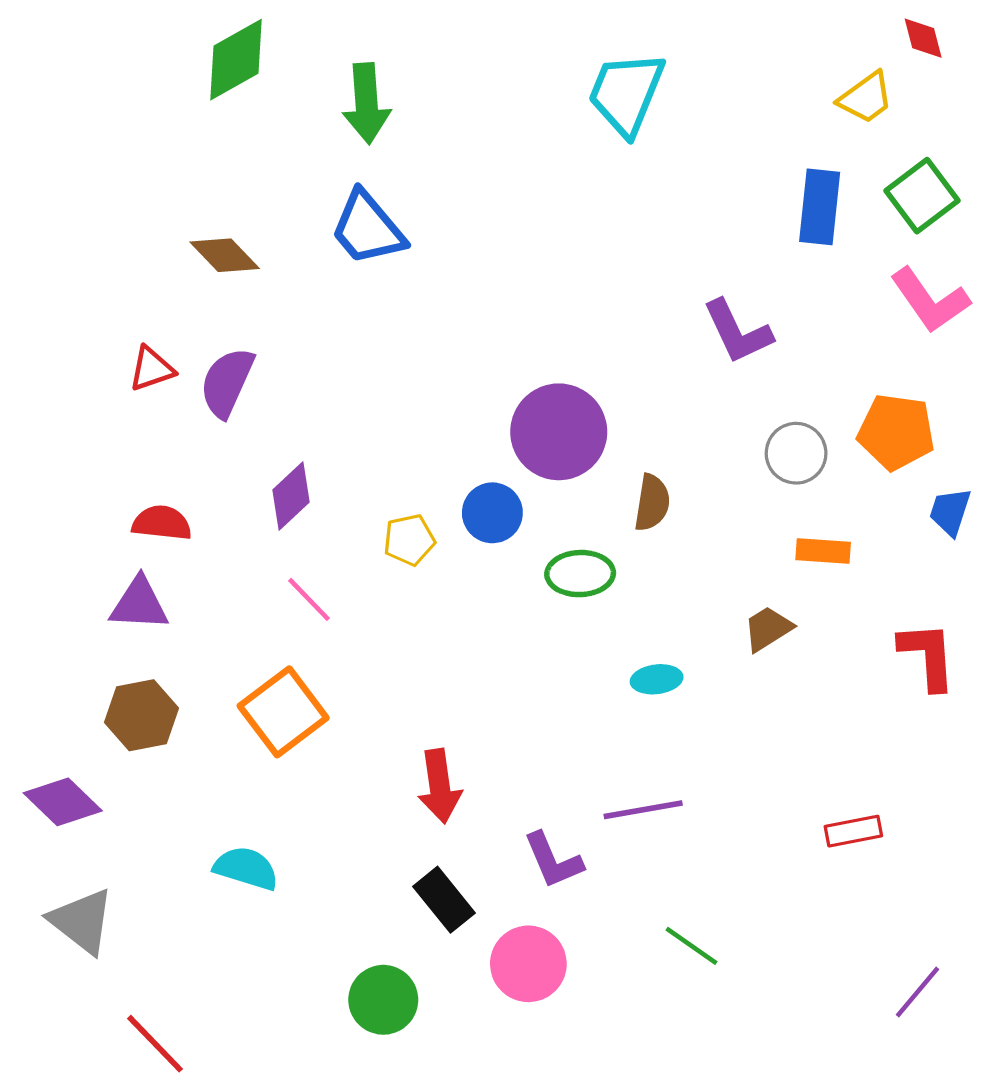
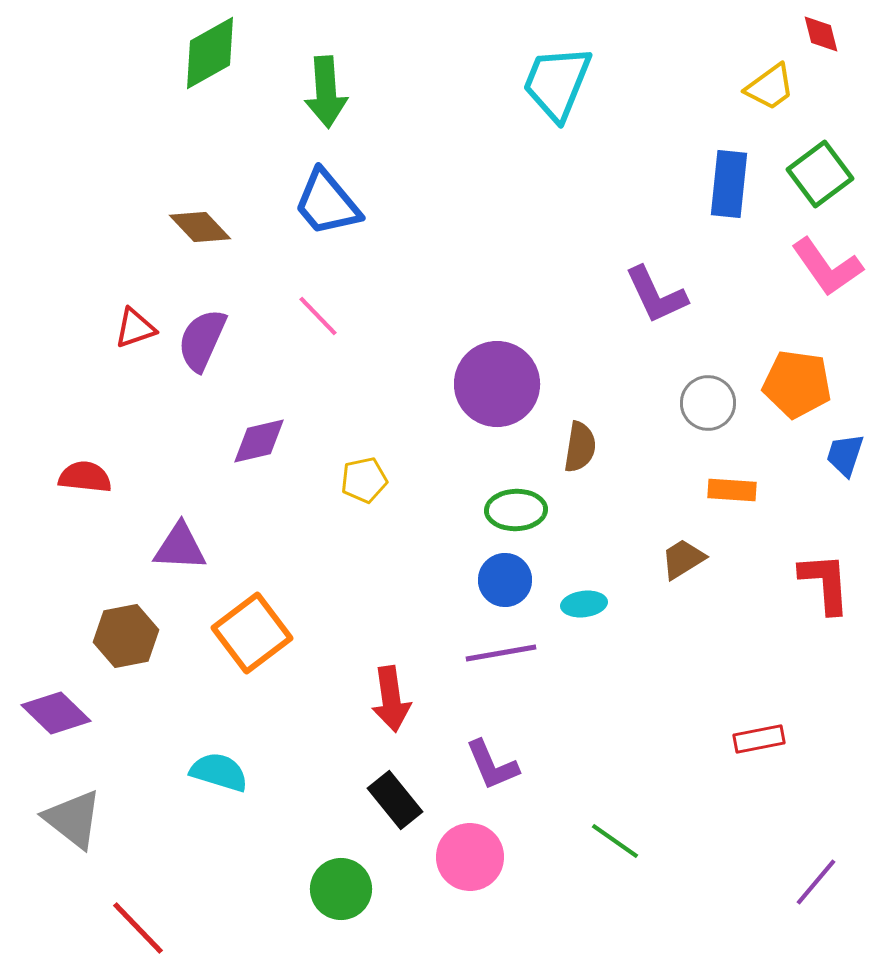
purple diamond: (291, 496) -> (259, 441), turned 30
blue circle: (492, 513) -> (505, 580), moved
red semicircle: (162, 523) -> (85, 477), moved
pink line: (309, 599) -> (318, 316), moved
purple triangle: (139, 604) -> (180, 547), moved
purple line: (643, 810) -> (501, 653), moved

